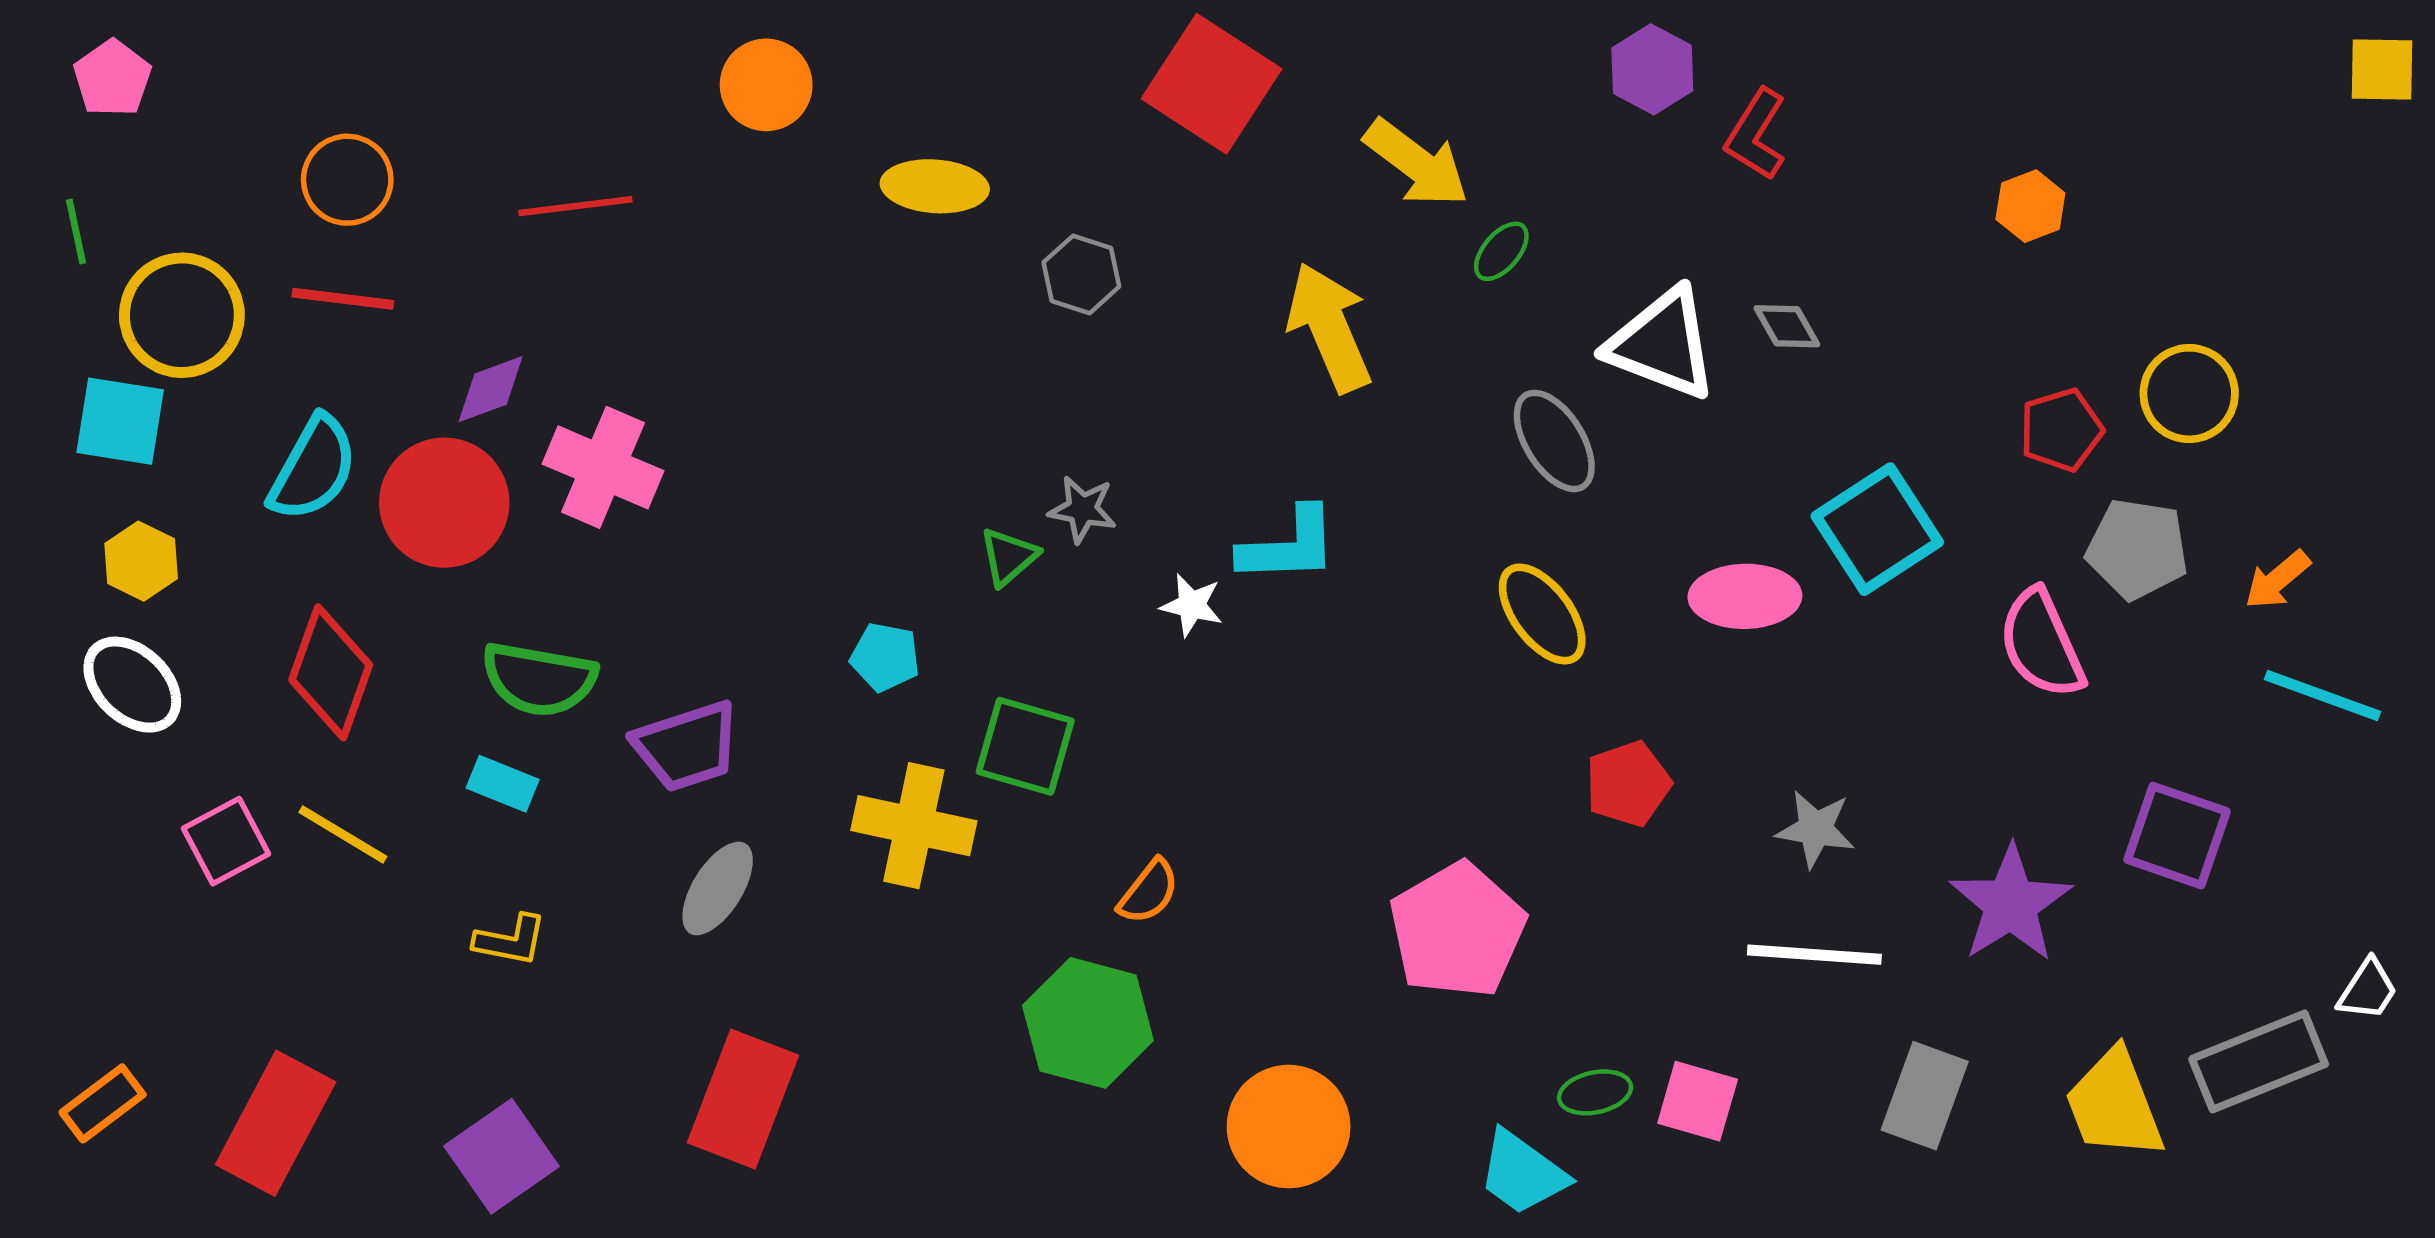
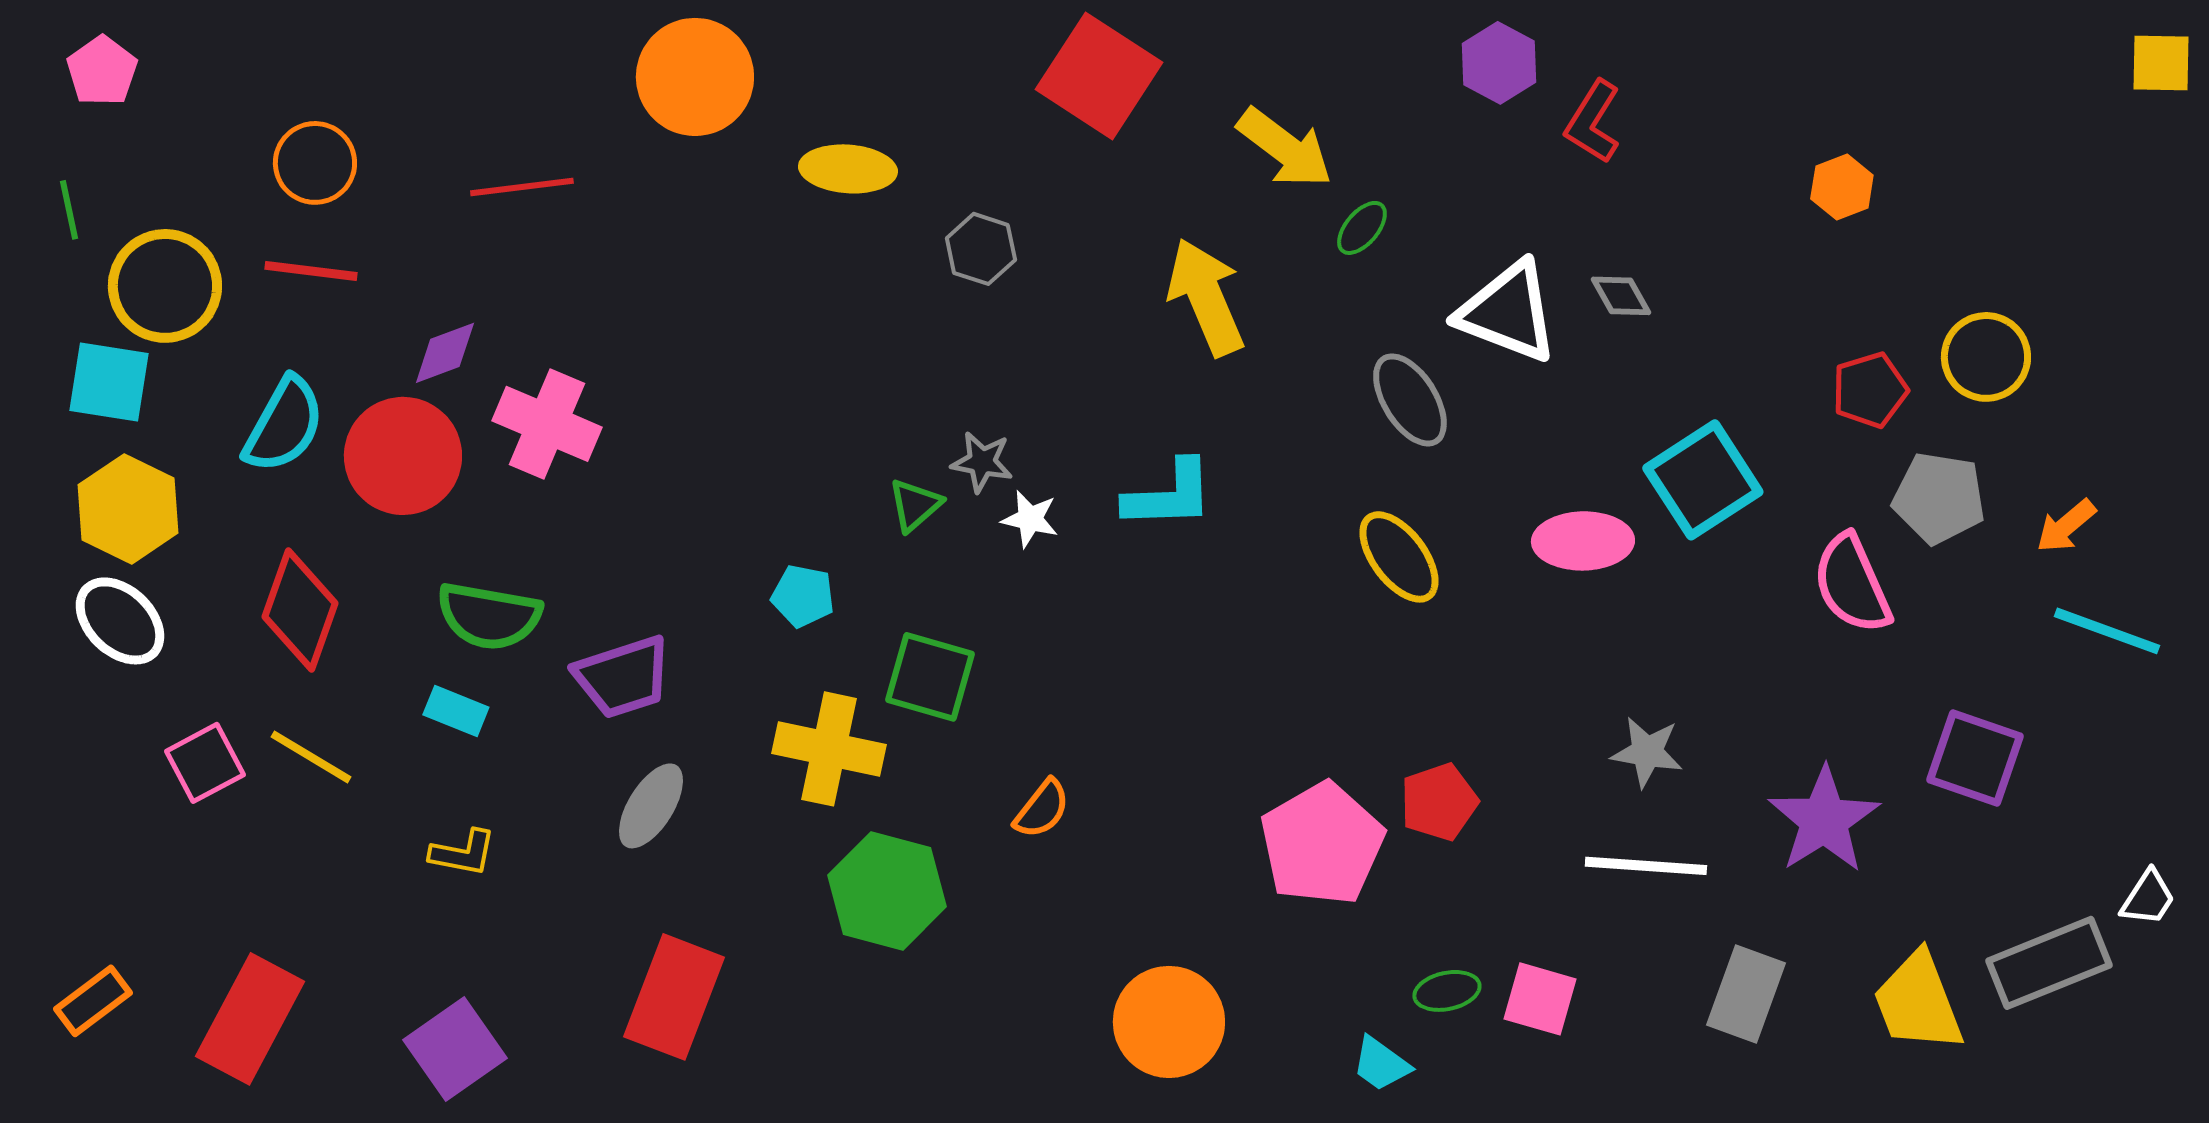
orange circle: (766, 85) -> (695, 77), size x1.4
yellow hexagon: (141, 561) -> (128, 509), size x1.5
white star: (1192, 605) -> (1030, 519), moved
red pentagon: (1628, 784) -> (1439, 802), moved
green hexagon: (1088, 1023) -> (887, 891), moved
cyan trapezoid: (1522, 1173) -> (1381, 1064), size x0.7

